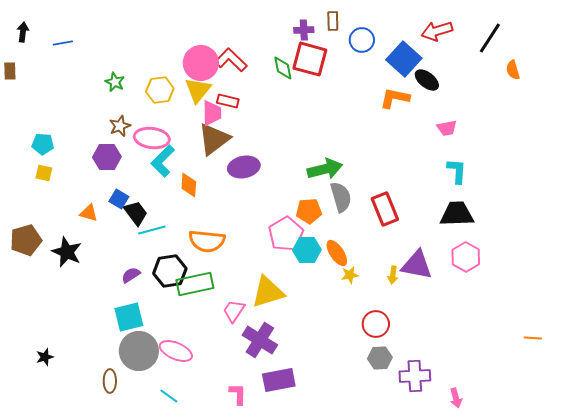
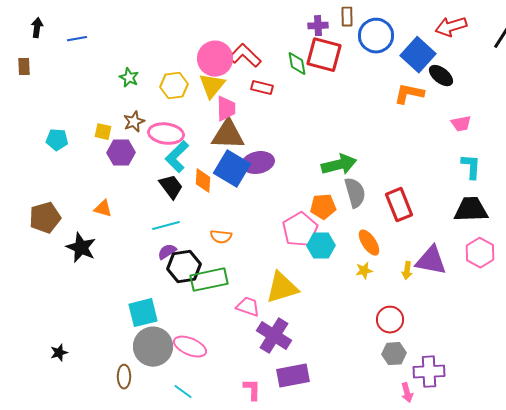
blue circle: (362, 40) -> (376, 36), size x1.4
red rectangle: (228, 101) -> (262, 88), moved
brown triangle: (214, 139) -> (228, 135), turned 39
yellow square: (44, 173) -> (103, 132), moved
blue square: (119, 199) -> (232, 169), moved, size x1.8
black trapezoid: (136, 213) -> (171, 187), moved
brown pentagon: (26, 240) -> (45, 218), moved
orange semicircle: (207, 241) -> (221, 237), size x0.6
orange ellipse: (337, 253) -> (369, 243), moved
purple semicircle: (131, 275) -> (167, 252), moved
pink trapezoid: (234, 311) -> (248, 307), turned 75
pink arrow: (456, 398) -> (407, 393), moved

